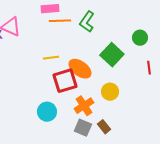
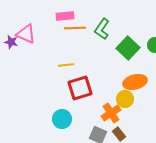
green square: (112, 55) -> (128, 48), moved
orange ellipse: (80, 69) -> (135, 82), moved, turned -50
orange cross: (84, 106) -> (111, 113), moved

